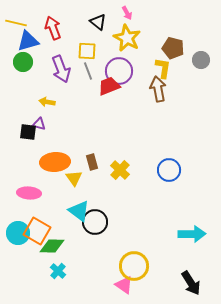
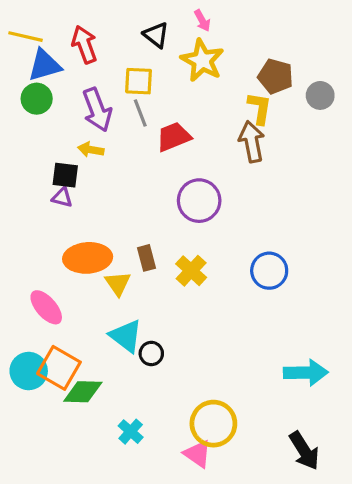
purple circle: (119, 71) -> (199, 201), moved
yellow arrow: (47, 102) -> (91, 150), moved
black square: (28, 132) -> (65, 175), moved
pink ellipse: (29, 193) -> (46, 307), turned 45
black circle: (95, 222) -> (151, 354), size x0.6
cyan cross: (58, 271) -> (131, 432), moved

